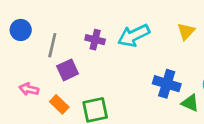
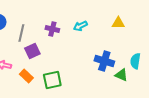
yellow triangle: (186, 31) -> (118, 23), turned 48
cyan arrow: (134, 36) -> (80, 26), size x0.6

